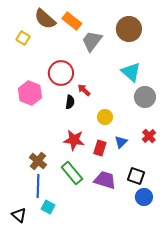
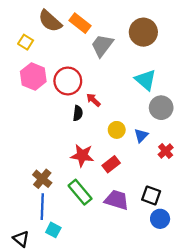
pink hexagon: (30, 93) -> (33, 77), moved
blue triangle: (121, 142) -> (141, 135), moved
red rectangle: (100, 148) -> (111, 164), turned 35

